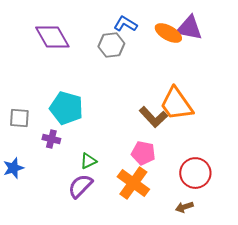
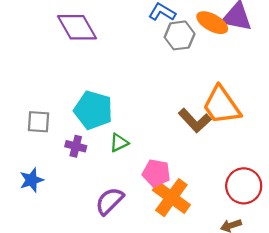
gray hexagon: (111, 45) -> (180, 35), moved
pink pentagon: (143, 153) -> (156, 173), moved
green triangle: (88, 161) -> (119, 143), moved

